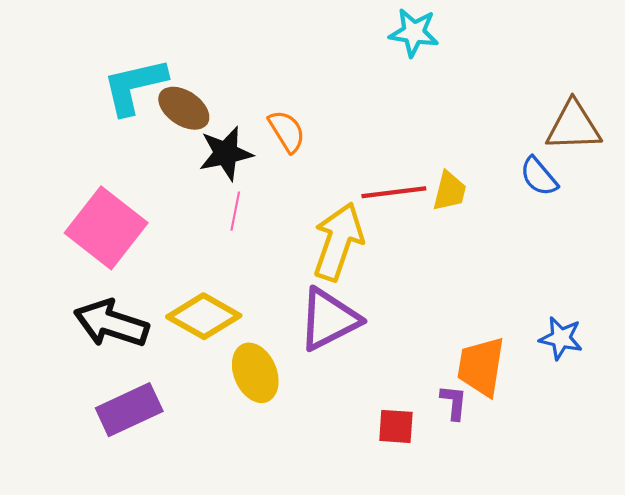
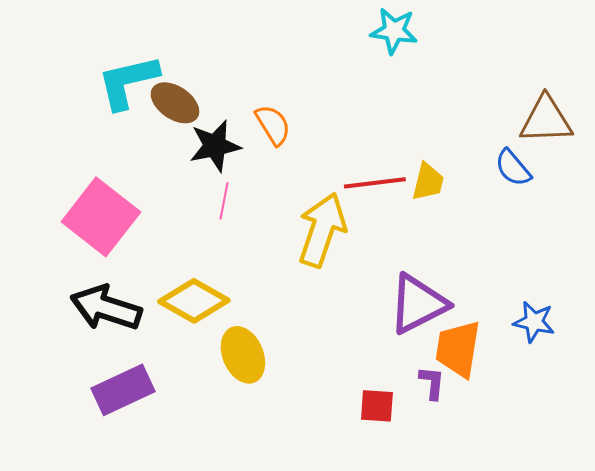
purple triangle: (329, 319) -> (418, 304), moved

